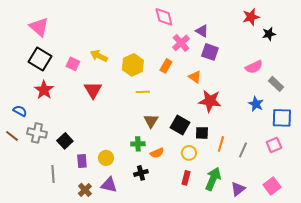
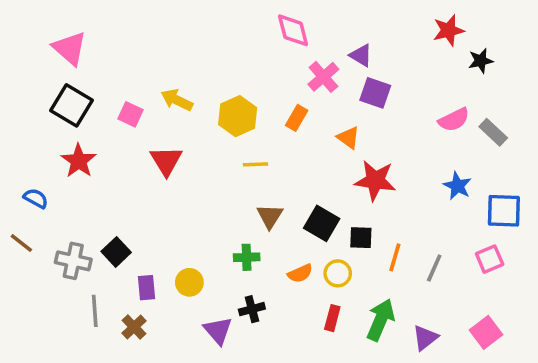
gray rectangle: (276, 84) -> (493, 132), moved
gray cross: (37, 133) -> (73, 261), moved
orange semicircle: (157, 153) -> (300, 273), moved
purple triangle: (109, 185) -> (218, 331), moved, turned 36
brown cross: (85, 190) -> (134, 327), moved

